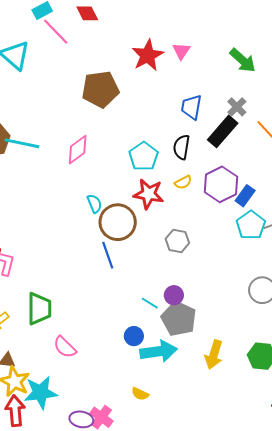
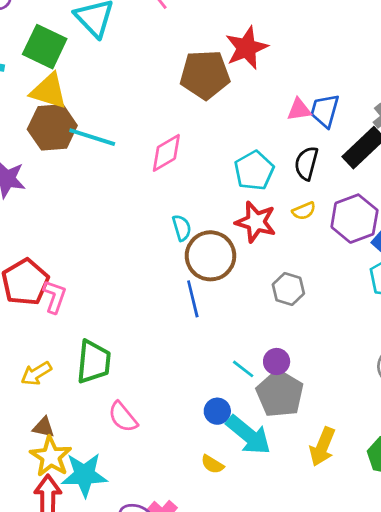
pink triangle: (181, 51) -> (299, 110), moved, turned 42
red star: (148, 55) -> (247, 48), moved
cyan arrow: (159, 351) -> (249, 435), turned 42
yellow semicircle: (140, 394) -> (212, 464), moved

